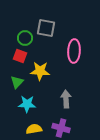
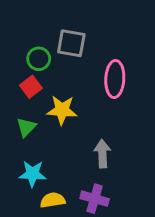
red square: (20, 56) -> (31, 87), turned 32
cyan star: (27, 104) -> (32, 174), moved

